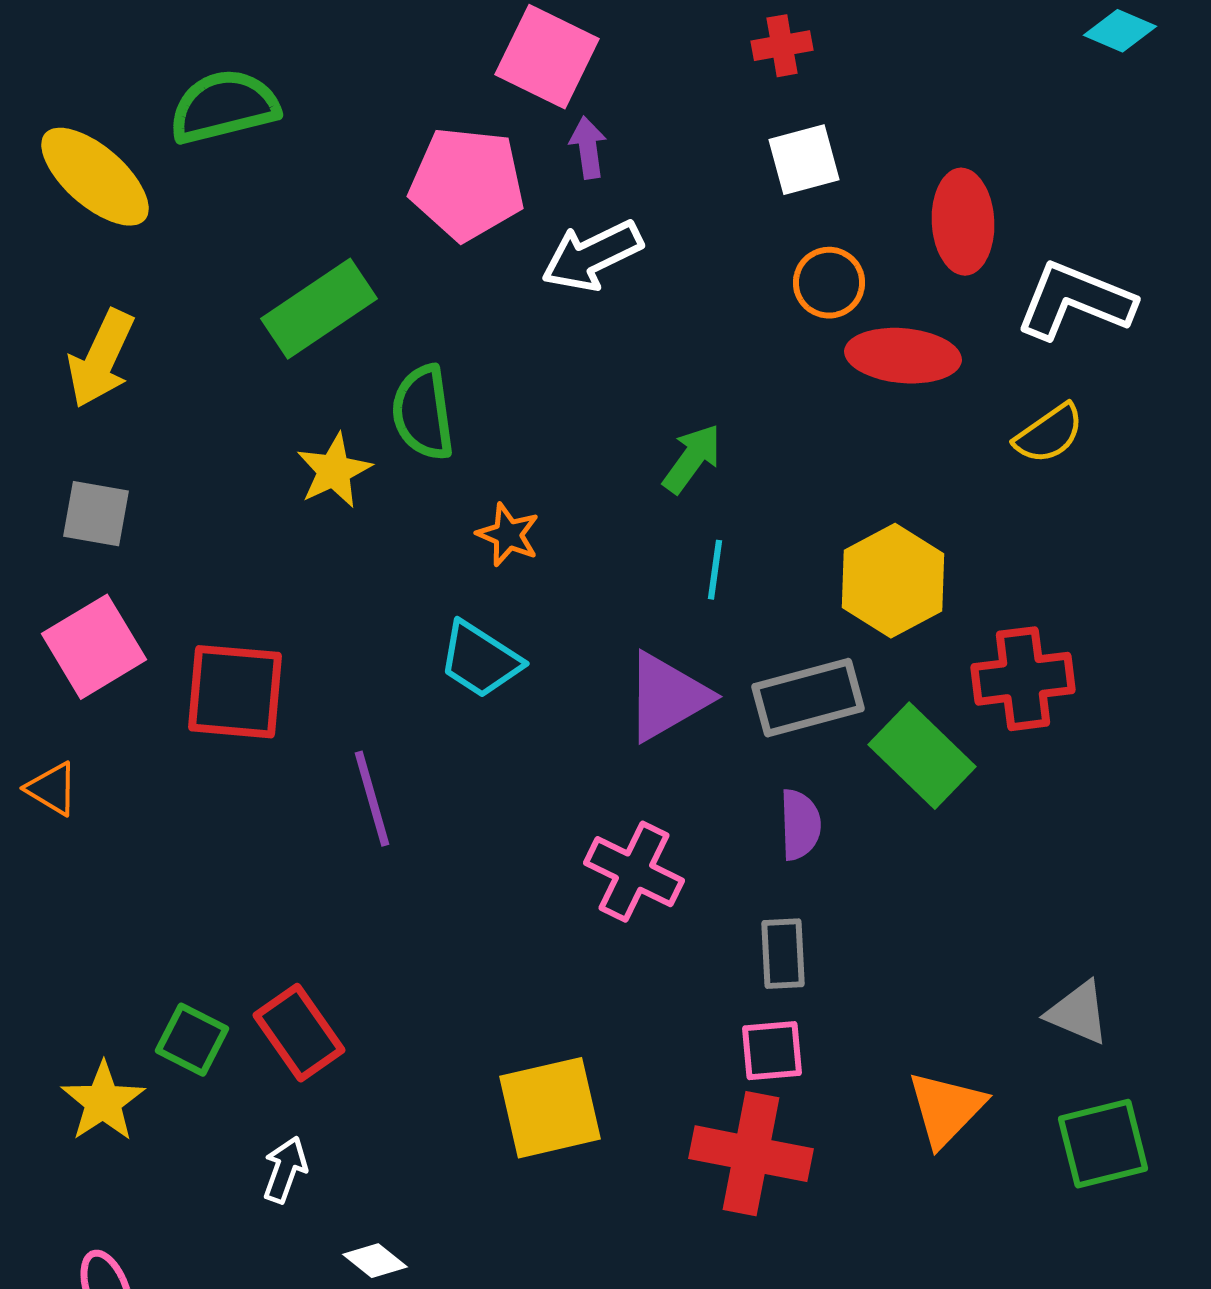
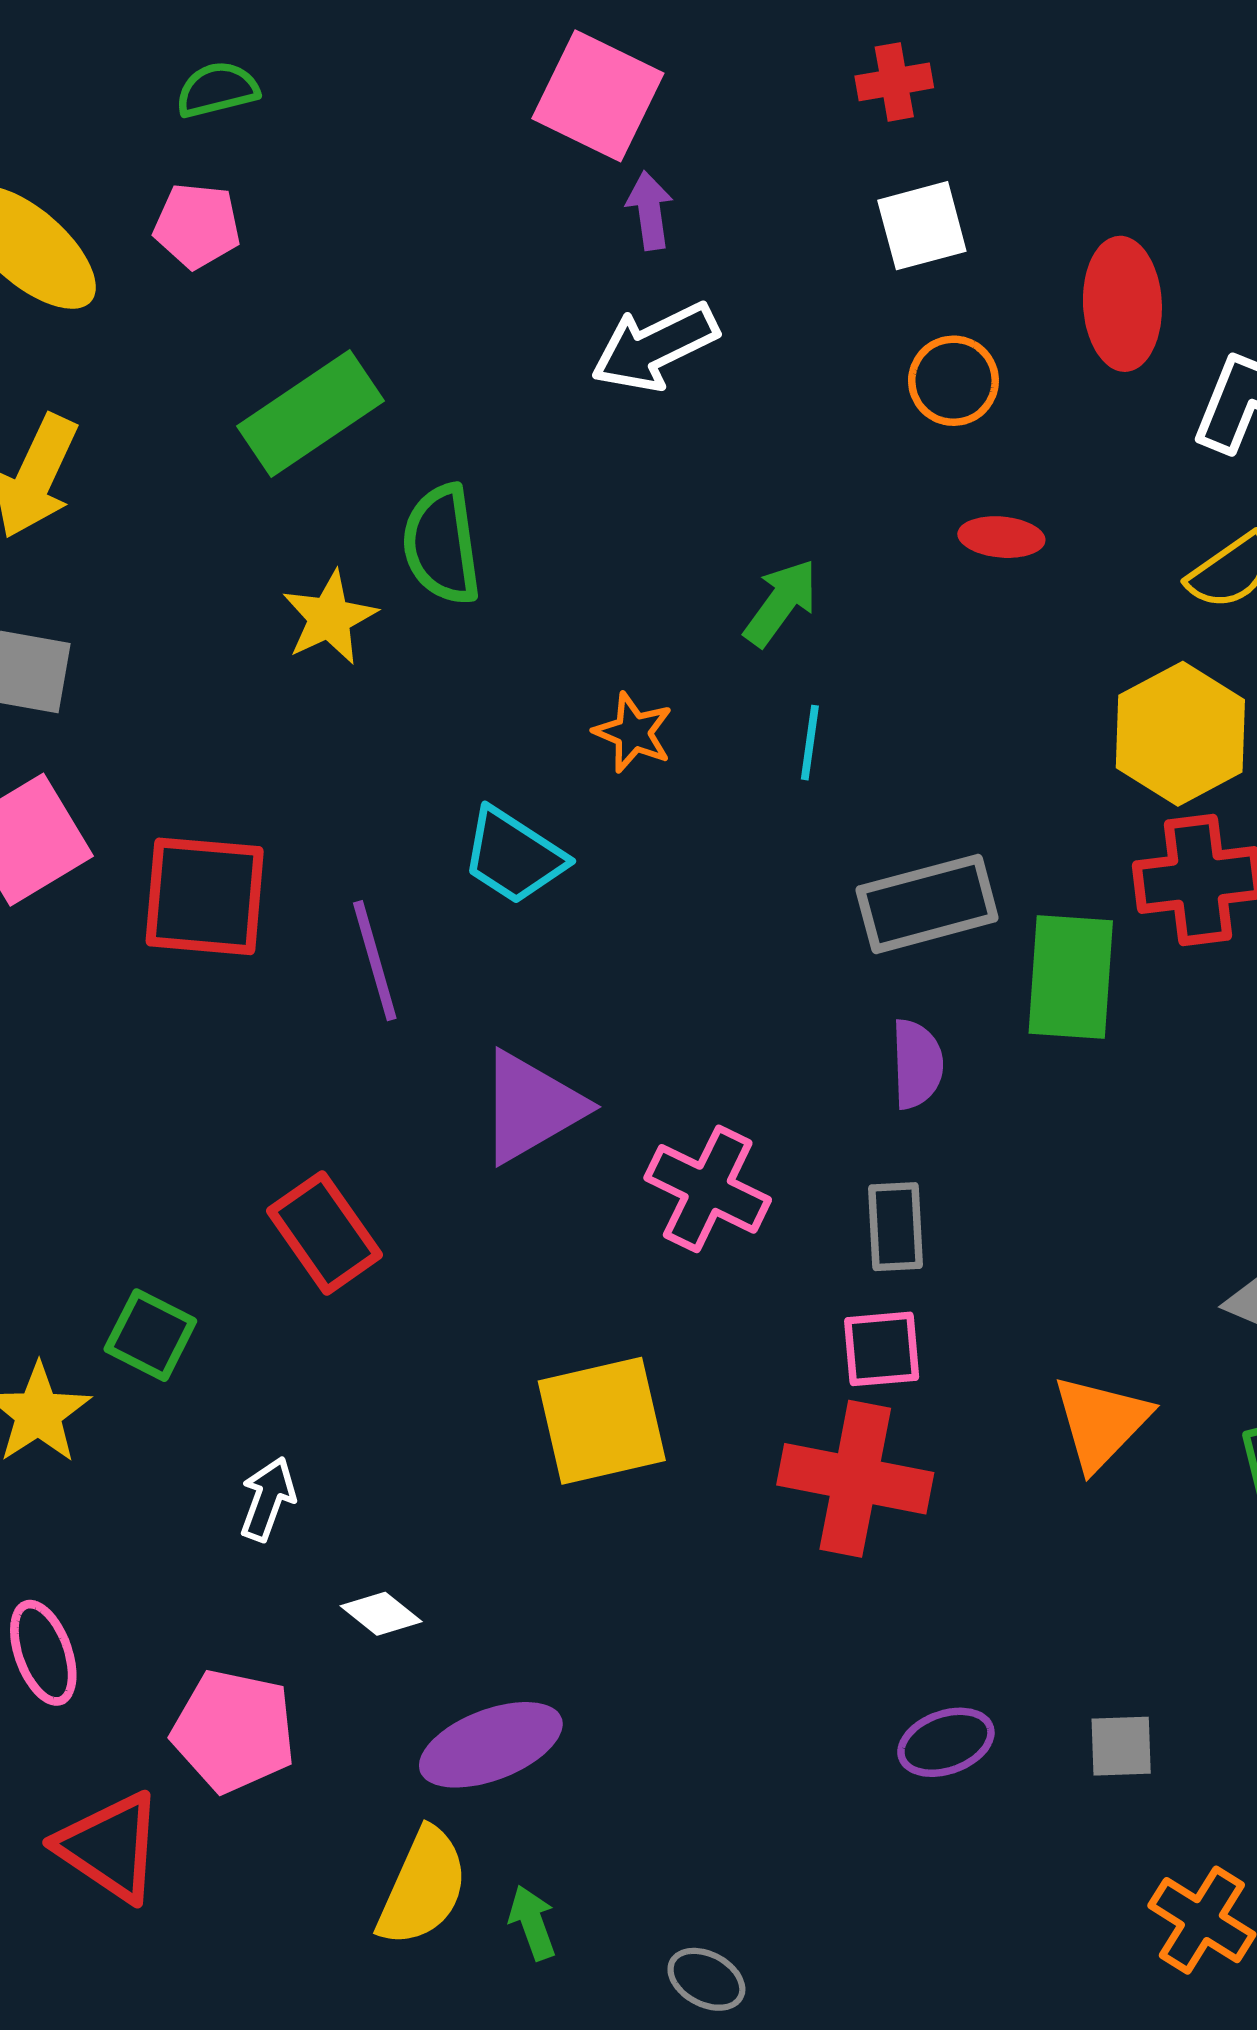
green semicircle: (224, 107) -> (217, 90), moved, size x0.6
pink pentagon: (467, 184) -> (197, 226), moved, size x0.6
red ellipse: (903, 356) -> (1001, 537), moved, size x0.6
orange star: (508, 535) -> (633, 732), moved
yellow hexagon: (893, 581) -> (1180, 734), moved
purple triangle: (667, 697) -> (531, 1107), moved
green rectangle: (922, 756) -> (1071, 977), turned 50
purple line: (372, 799) -> (375, 961), moved
pink cross: (634, 872) -> (708, 1189), moved
red rectangle: (299, 1033) -> (324, 1233), moved

